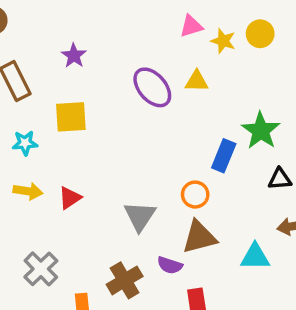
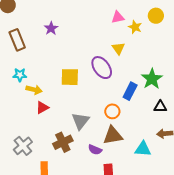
yellow circle: (260, 34) -> (156, 16), moved
yellow triangle: (197, 81) -> (118, 48), turned 48
purple ellipse: (152, 87) -> (102, 68), moved
yellow square: (71, 117) -> (70, 77), moved
yellow arrow: (28, 191) -> (34, 90), moved
brown cross: (125, 280) -> (63, 142), moved

